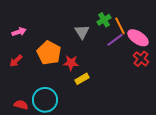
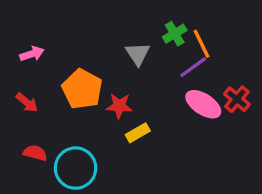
pink ellipse: (138, 38) -> (203, 104), moved
red arrow: (16, 61) -> (27, 103), turned -96
red semicircle: (21, 105) -> (35, 153), moved

